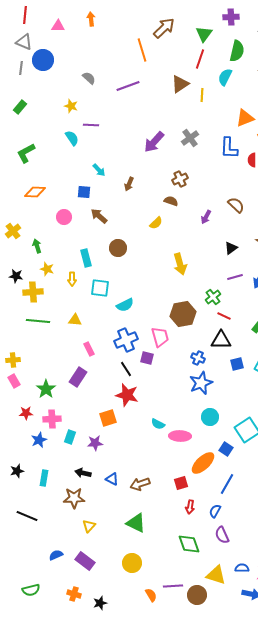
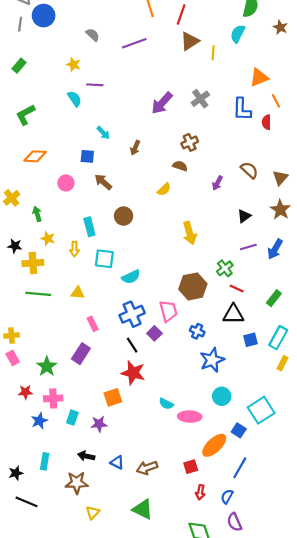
red line: (200, 59) -> (181, 14), moved
purple square: (147, 358) -> (154, 333), turned 32
blue cross: (198, 358) -> (197, 331), moved
black star: (17, 471) -> (16, 473), moved

